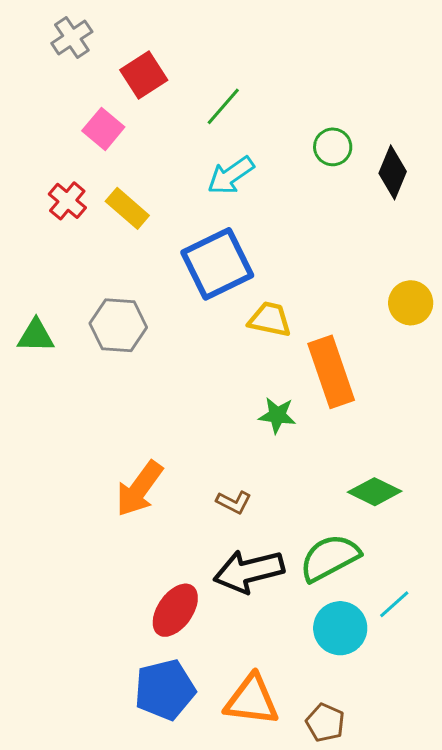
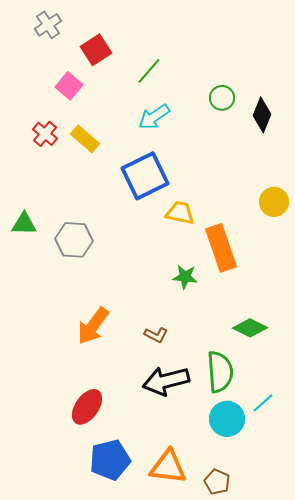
gray hexagon: (118, 325) -> (74, 240), moved
green semicircle: (330, 558) -> (220, 372), turned 114
red ellipse: (175, 610) -> (87, 407), moved

